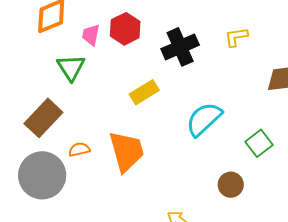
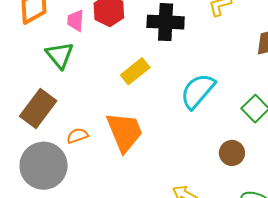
black cross: (180, 47) -> (166, 22), turned 33

